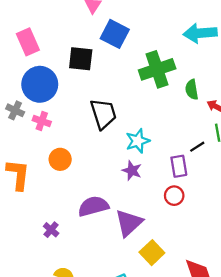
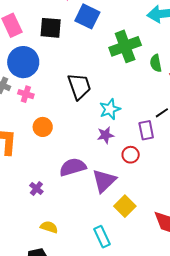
black square: (81, 59) -> (51, 28), moved
purple star: (132, 171) -> (105, 135), turned -30
red circle: (174, 196) -> (131, 155), moved

